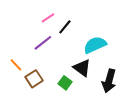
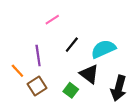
black line: (65, 27) -> (72, 45), moved
purple line: (43, 43) -> (38, 56), moved, turned -60

